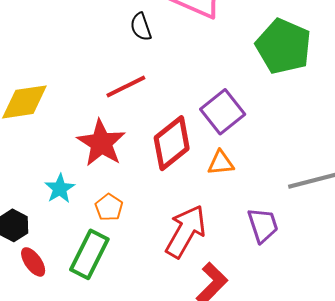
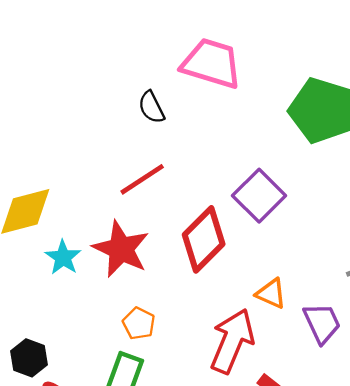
orange triangle: (221, 163) -> (271, 294), moved, turned 36
cyan star: (60, 189) -> (63, 257), moved

